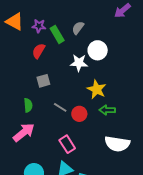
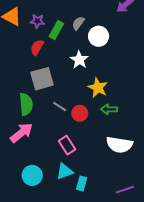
green rectangle: (57, 34) -> (56, 30), turned 60
white circle: (98, 50) -> (99, 36), moved
white star: (79, 63) -> (79, 60), turned 30
gray square: (43, 81) -> (42, 79), size x1.6
green semicircle: (28, 105) -> (26, 104), size x1.5

